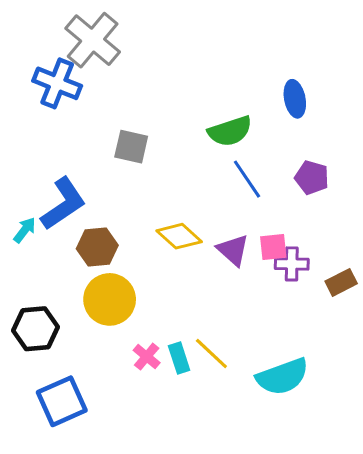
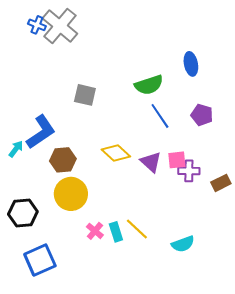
blue cross: (57, 83) -> (37, 25), moved, size x0.6
cyan semicircle: (282, 377) -> (183, 244), size x0.7

